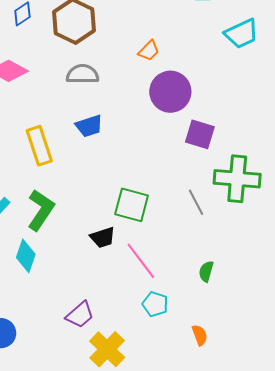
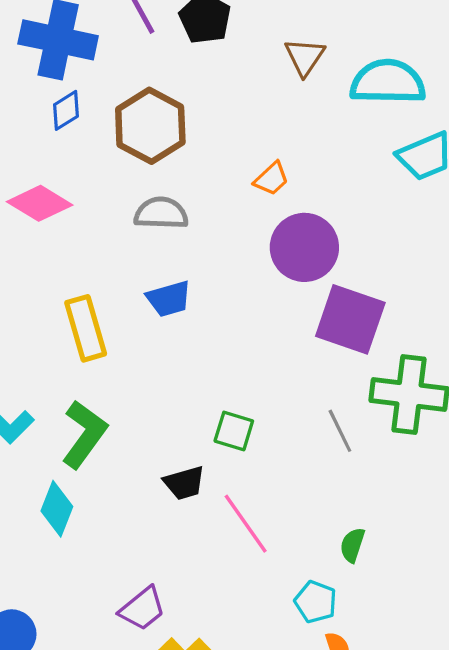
purple square: (200, 134) -> (350, 319), size x1.4
green square: (132, 205) -> (234, 431), size x0.7
cyan pentagon: (155, 304) -> (316, 602), moved

